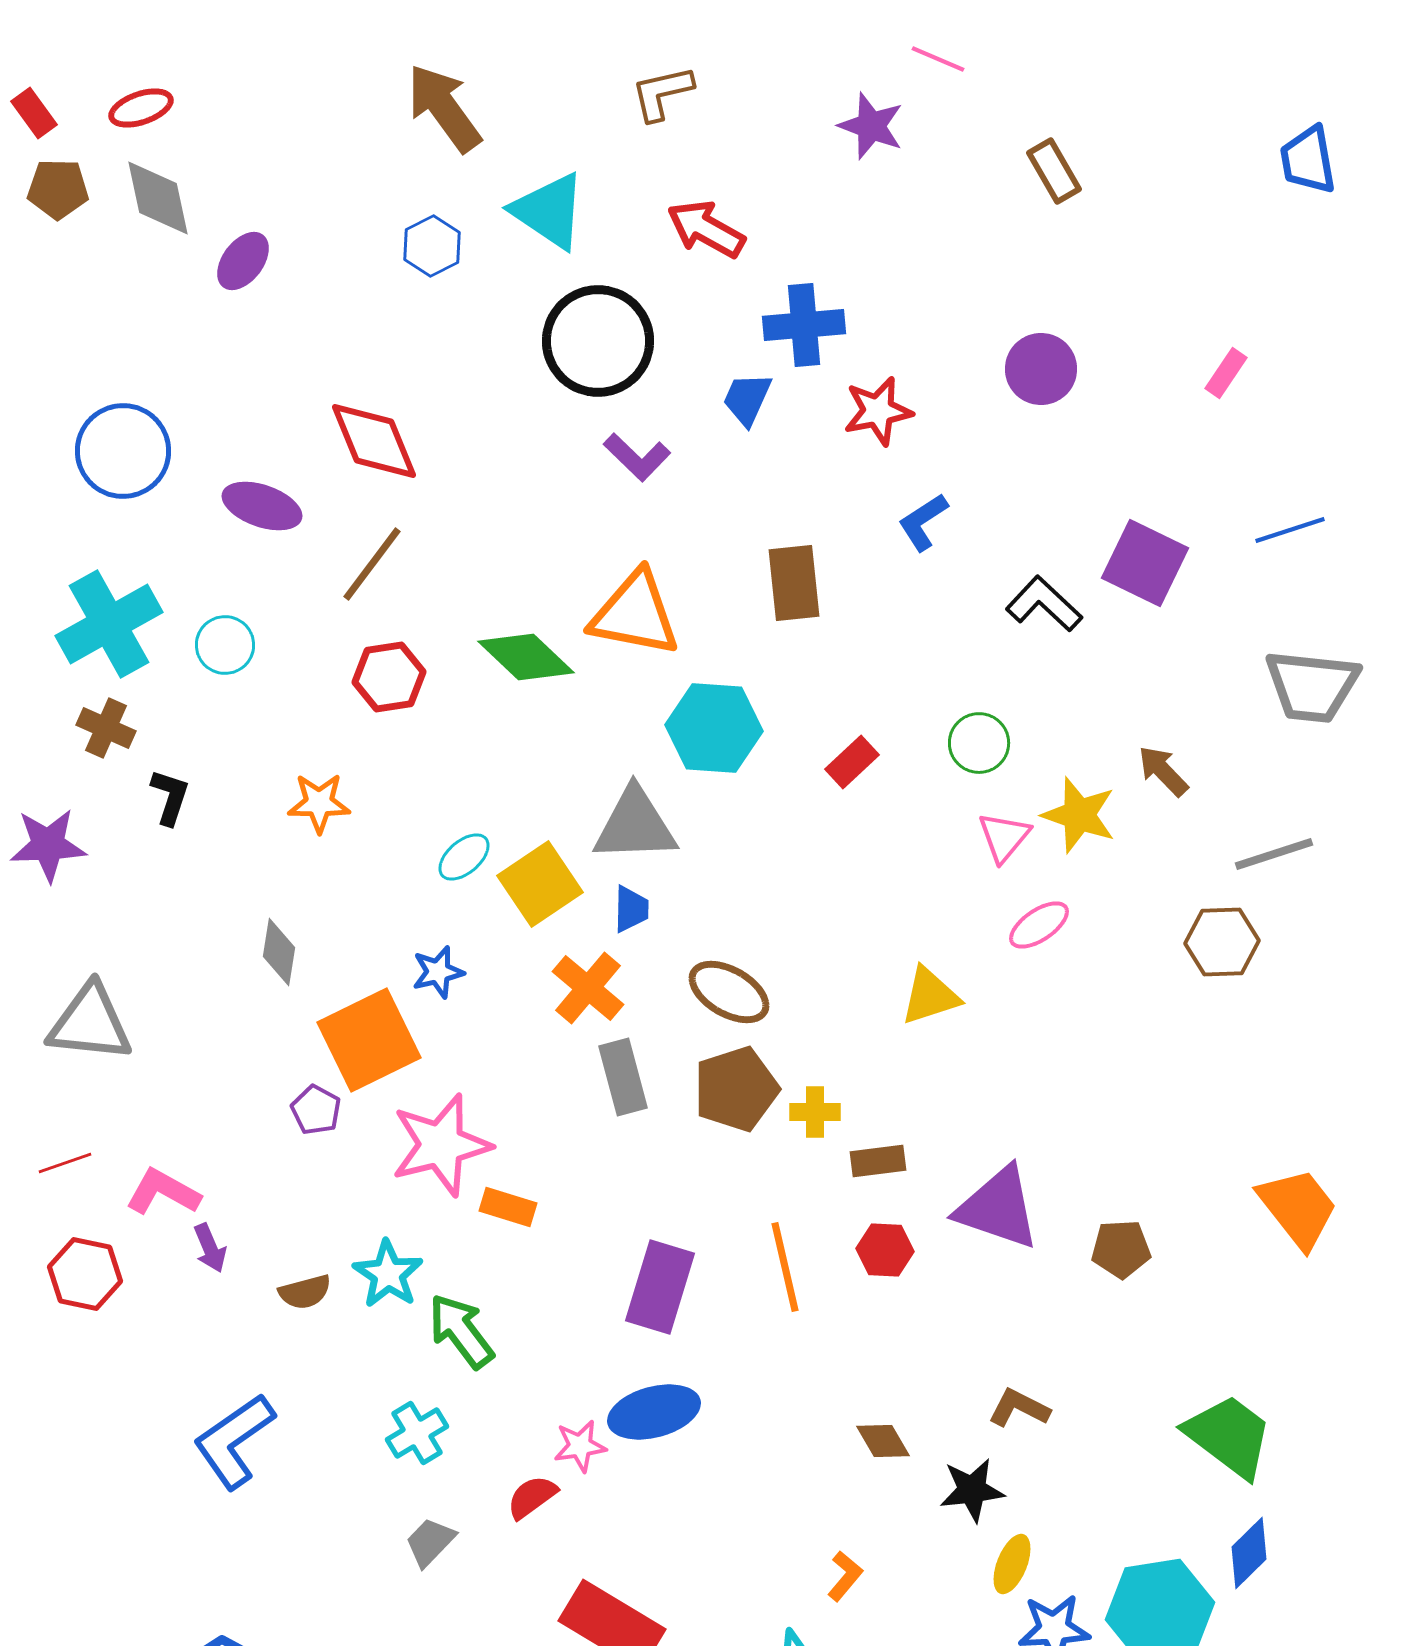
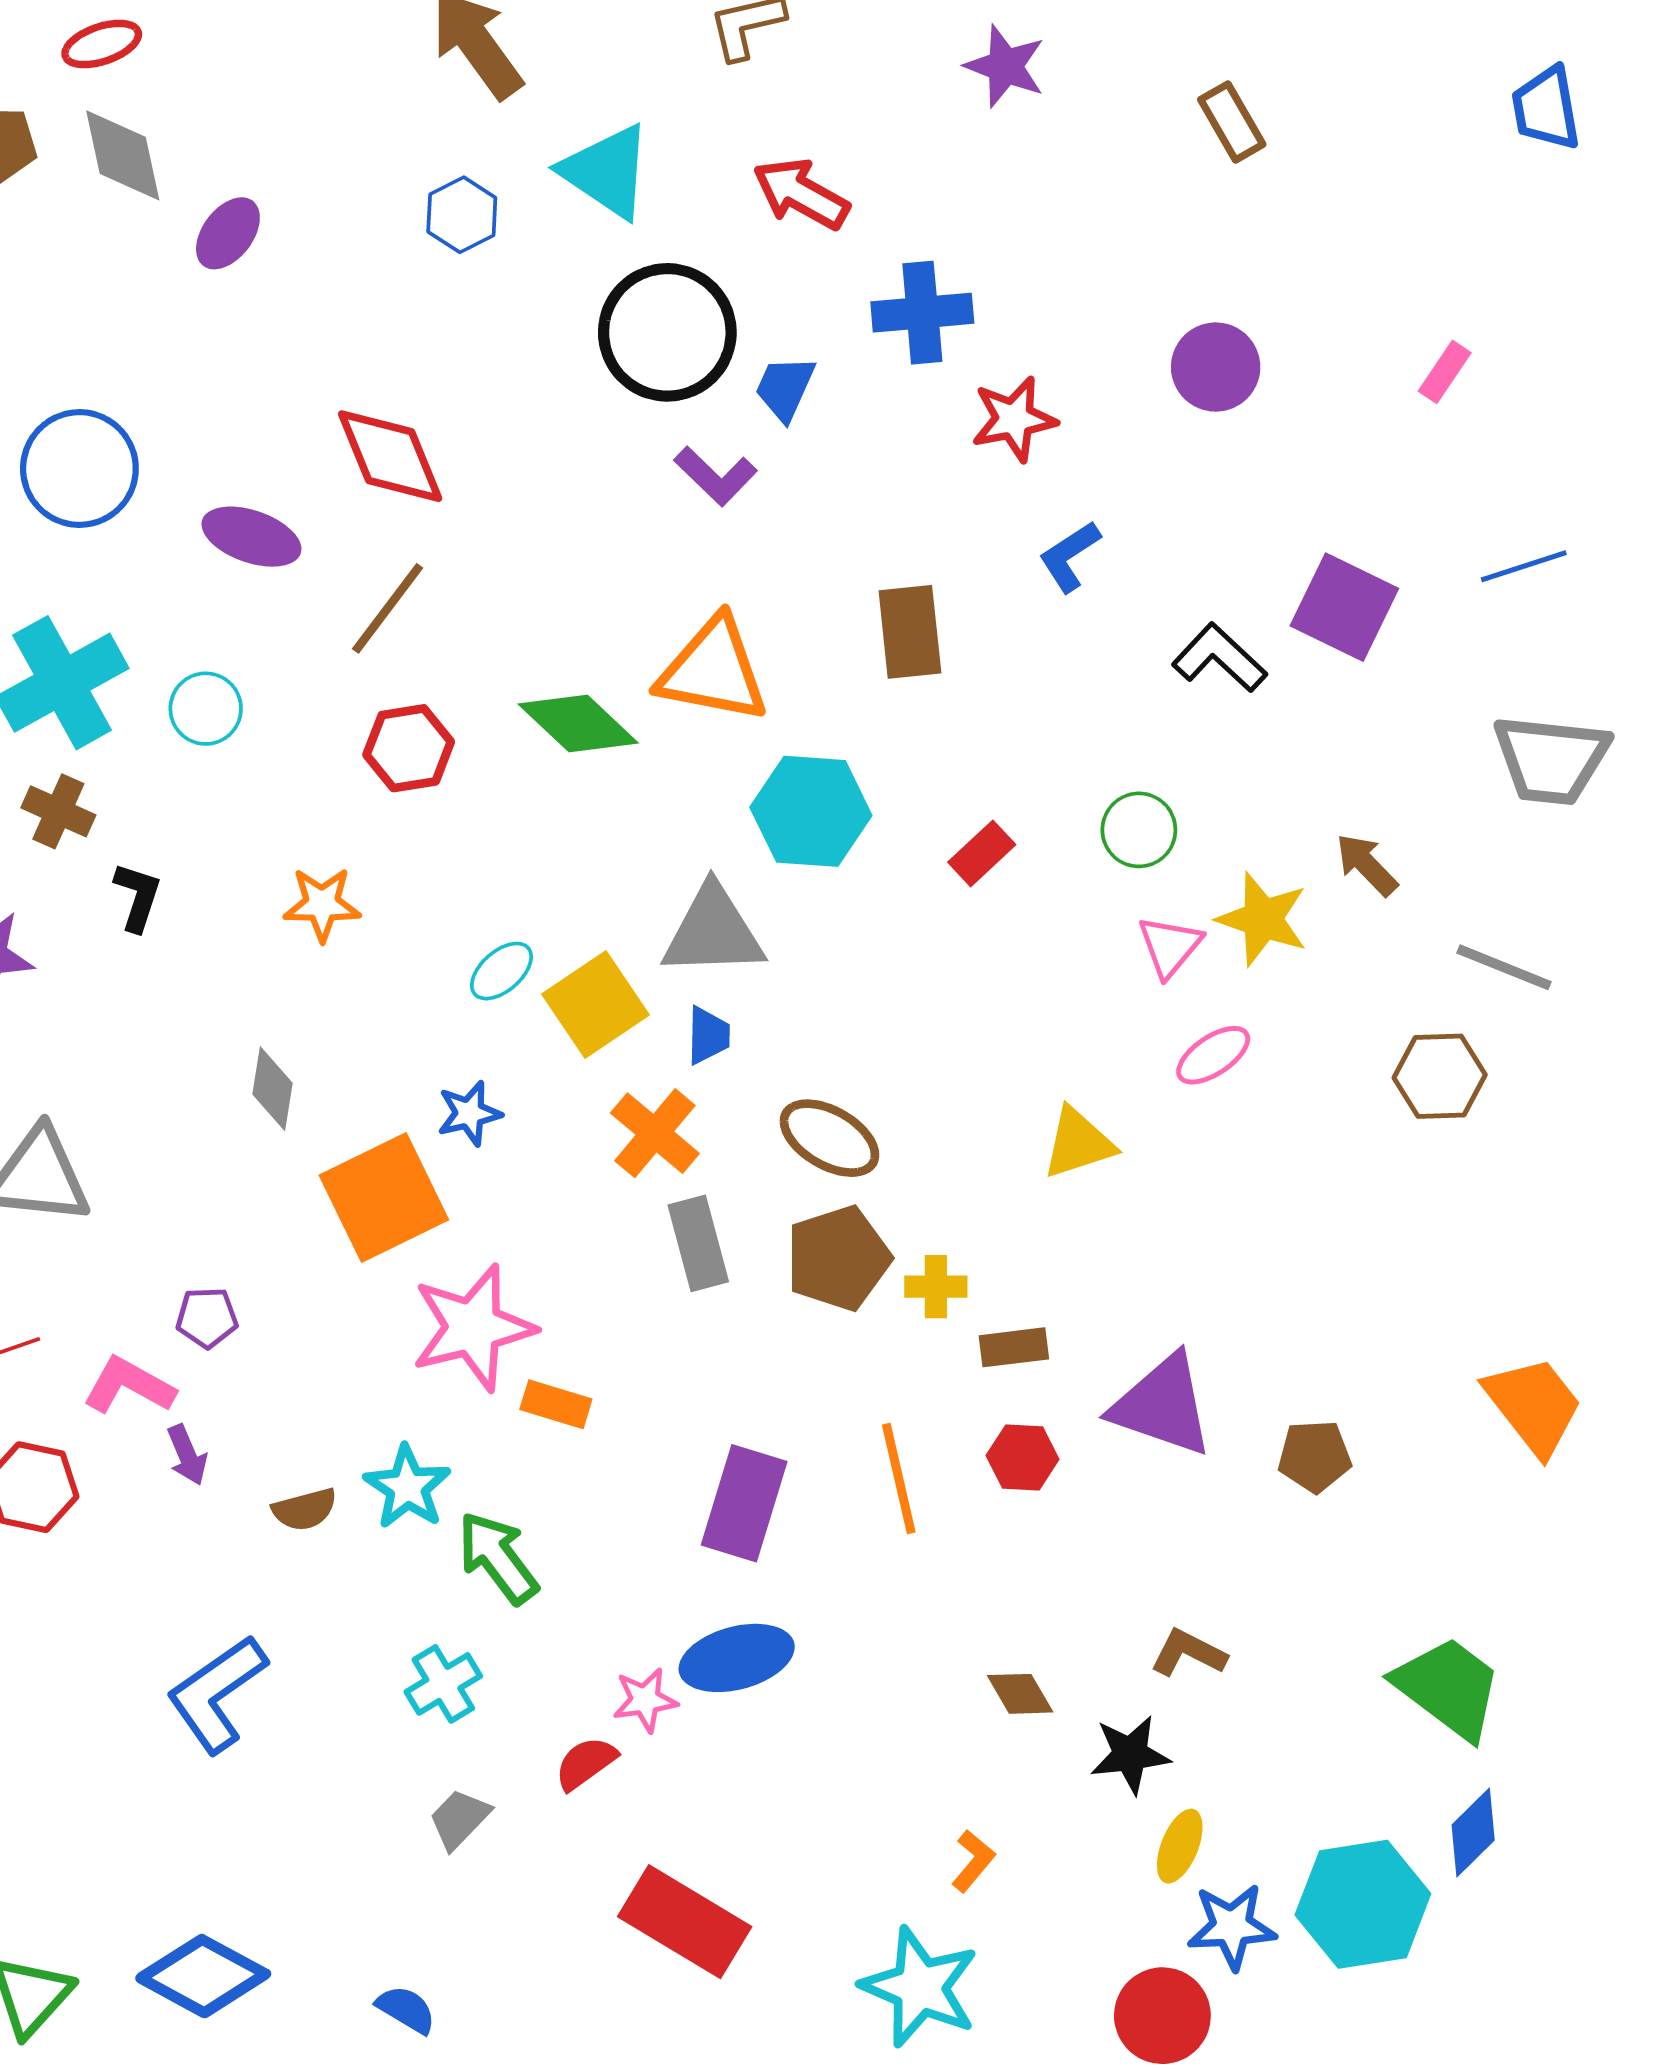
blue trapezoid: (747, 399) -> (785, 388), moved
gray line: (1274, 854) -> (1504, 967), turned 40
purple pentagon: (316, 1110) -> (207, 1318), moved, turned -30

